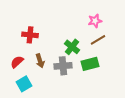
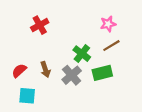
red cross: (30, 35) -> (40, 25), moved, turned -35
gray cross: (63, 66) -> (72, 75), turned -36
cyan square: (24, 84) -> (27, 96), turned 35

